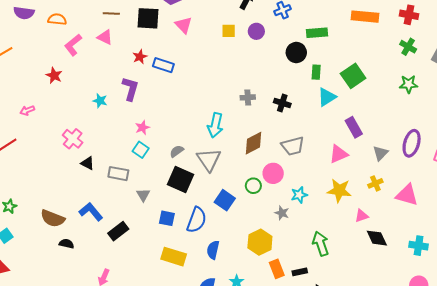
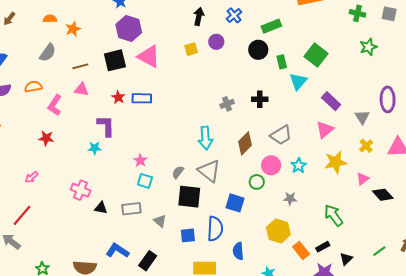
pink triangle: (183, 25) -> (149, 56), size x1.4
purple L-shape: (130, 89) -> (106, 126), moved
cyan star: (299, 195) -> (299, 166), moved

